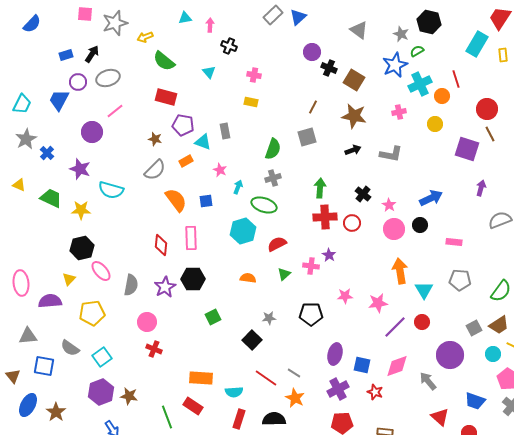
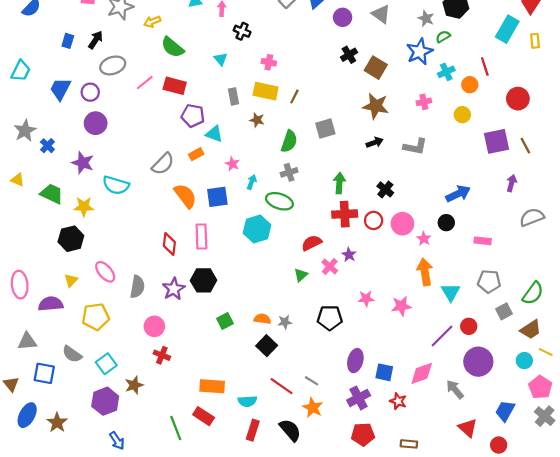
purple circle: (312, 52) -> (343, 17), moved
blue rectangle: (66, 55) -> (68, 41), turned -56
black cross: (329, 68) -> (349, 55), turned 35
purple circle: (78, 82) -> (90, 92), moved
cyan cross: (420, 84) -> (446, 72), size x0.7
yellow rectangle: (251, 102) -> (266, 91), size x1.6
cyan trapezoid: (22, 104) -> (21, 71), moved
brown line: (313, 107) -> (294, 96), moved
pink line: (115, 111) -> (145, 83), moved
gray rectangle: (225, 131) -> (234, 96), moved
brown line: (490, 134) -> (525, 146), moved
brown star: (155, 139) -> (257, 120), moved
purple square: (467, 149) -> (497, 141), turned -30
blue square: (206, 201) -> (217, 197), size x1.5
pink star: (389, 205) -> (424, 239), moved
pink circle: (394, 229) -> (402, 224), moved
red semicircle: (277, 244) -> (312, 243), moved
black hexagon: (82, 248) -> (71, 239), moved
pink cross: (311, 266) -> (330, 266), turned 35
orange semicircle: (248, 278) -> (262, 319), moved
red circle: (422, 322) -> (469, 326), moved
purple line: (395, 327) -> (442, 336), moved
gray square: (474, 328) -> (504, 311), moved
brown star: (129, 396) -> (134, 385), moved, turned -30
blue trapezoid: (475, 401) -> (505, 411), turned 100
black semicircle: (274, 419) -> (290, 430), turned 50

